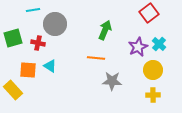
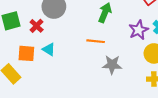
red cross: (38, 43) -> (37, 26), turned 32

